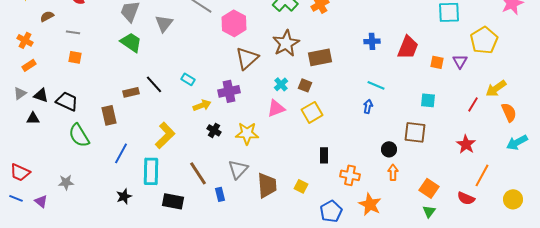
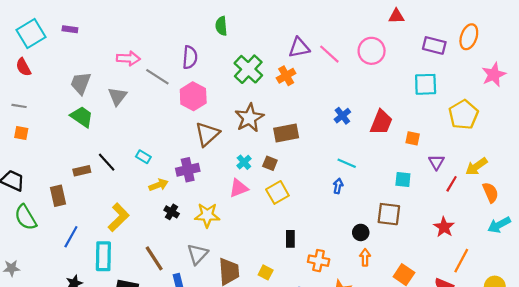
blue cross: (372, 41) -> (342, 116), turned -35
purple triangle: (460, 61) -> (436, 162), moved

